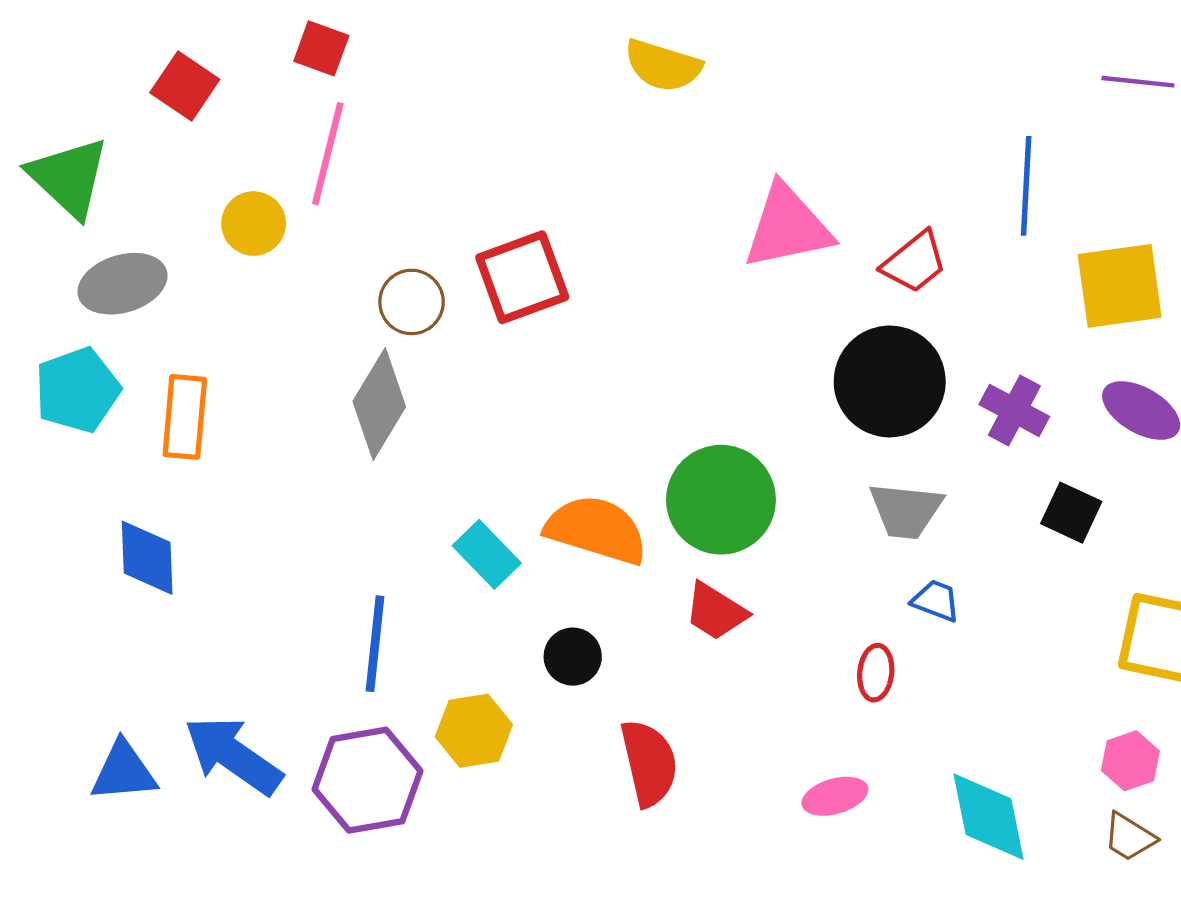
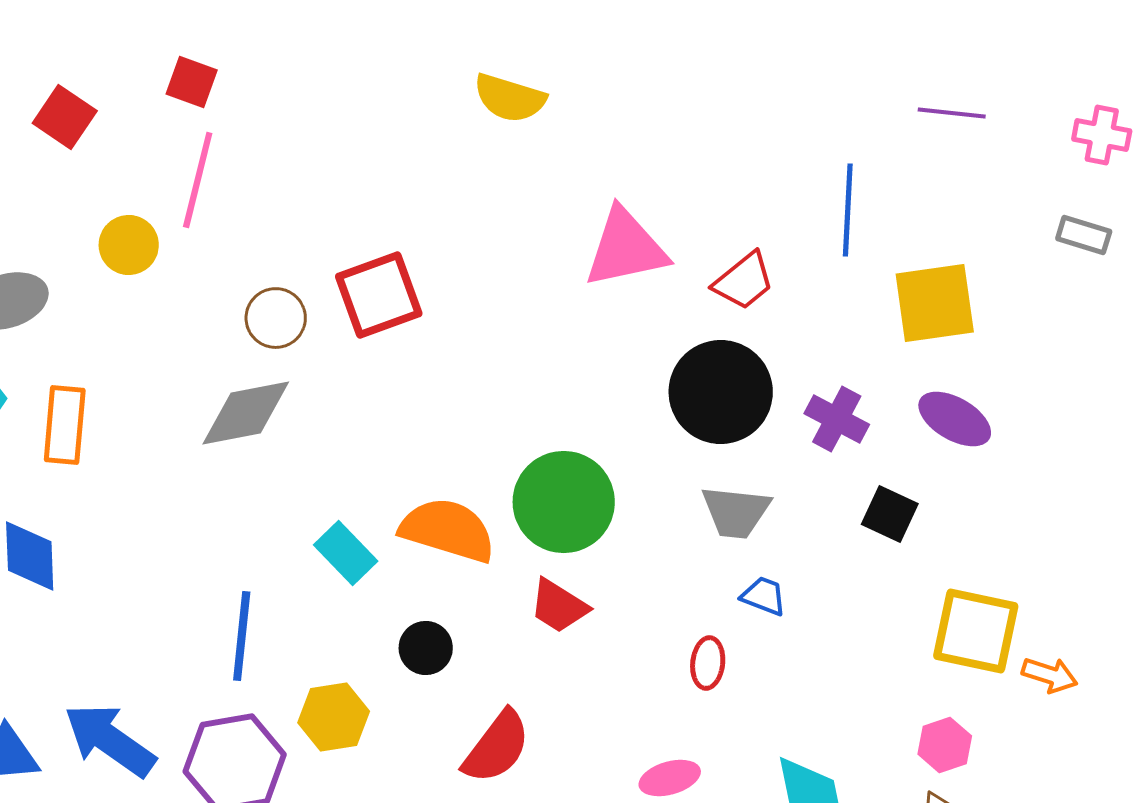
gray diamond: (379, 404) -> (246, 413), turned 48
red semicircle: (649, 763) -> (497, 747), turned 50

